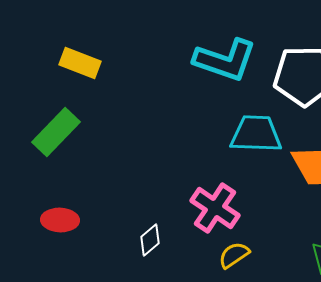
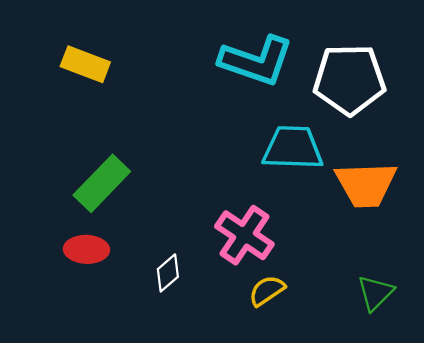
green rectangle: (56, 132) -> (102, 183), moved
red ellipse: (60, 220) -> (86, 249), moved

